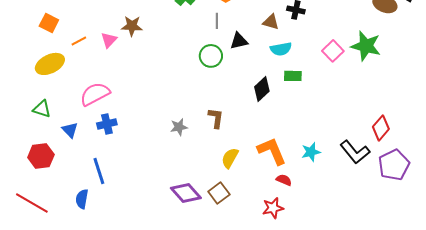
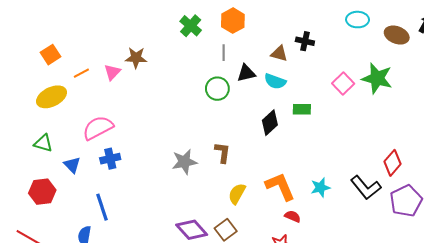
orange square: (49, 23) -> (50, 55), turned 30
cyan semicircle: (281, 49) -> (275, 81), moved, turned 30
gray star: (179, 127) -> (184, 162), size x1.4

